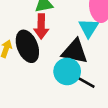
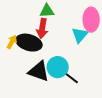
black ellipse: (27, 46) -> (29, 43), turned -60
black triangle: (75, 52) -> (39, 71), moved

